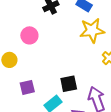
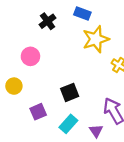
black square: (69, 84) -> (70, 92), moved

